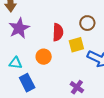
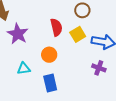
blue rectangle: (27, 83) -> (50, 83), moved, turned 30
purple cross: (77, 87) -> (99, 68), moved

